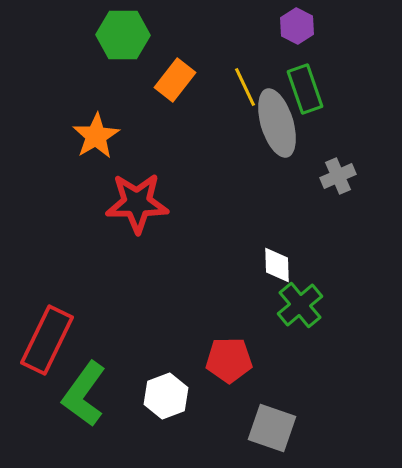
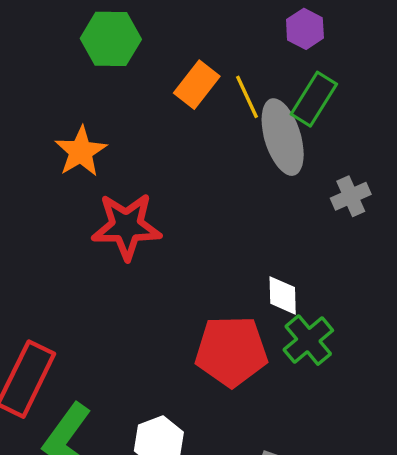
orange rectangle: (175, 80) -> (197, 85), moved
green rectangle: (305, 89) -> (314, 99), turned 51
red pentagon: (229, 360) -> (231, 351), moved, size x1.4

